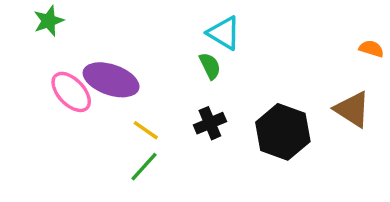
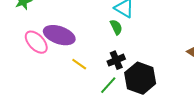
black hexagon: (283, 132) -> (140, 78), moved
green line: (144, 167) -> (108, 85), moved

